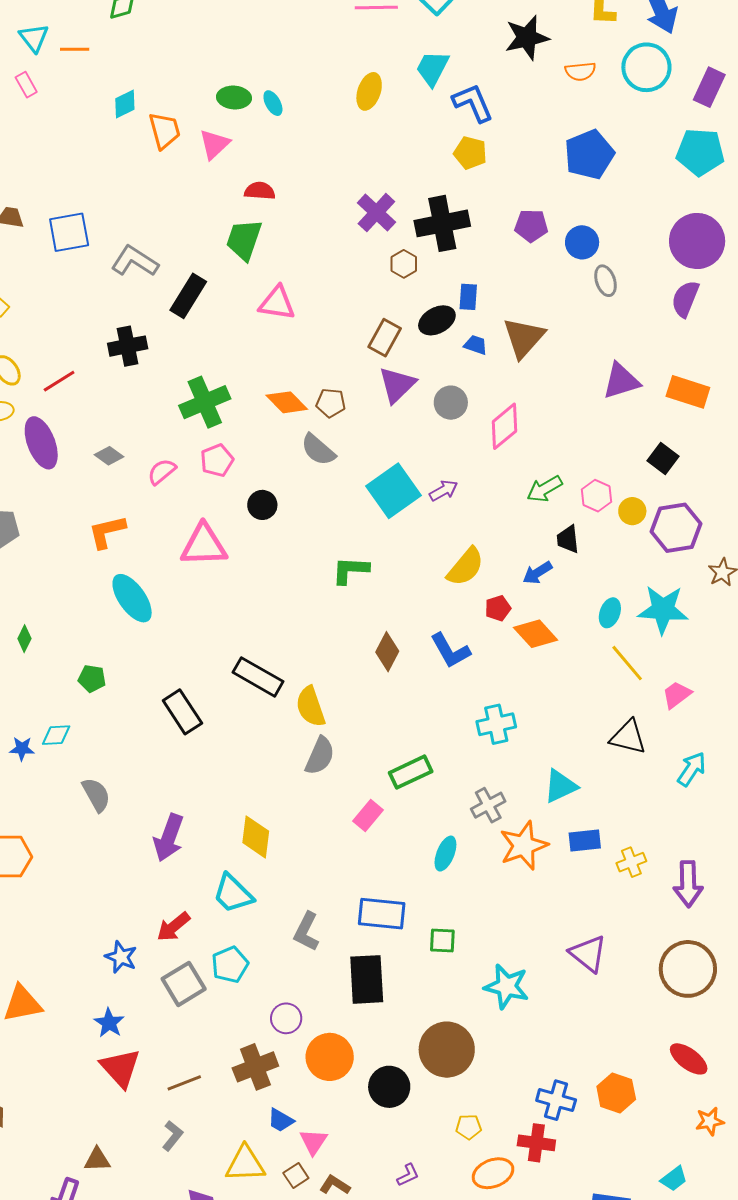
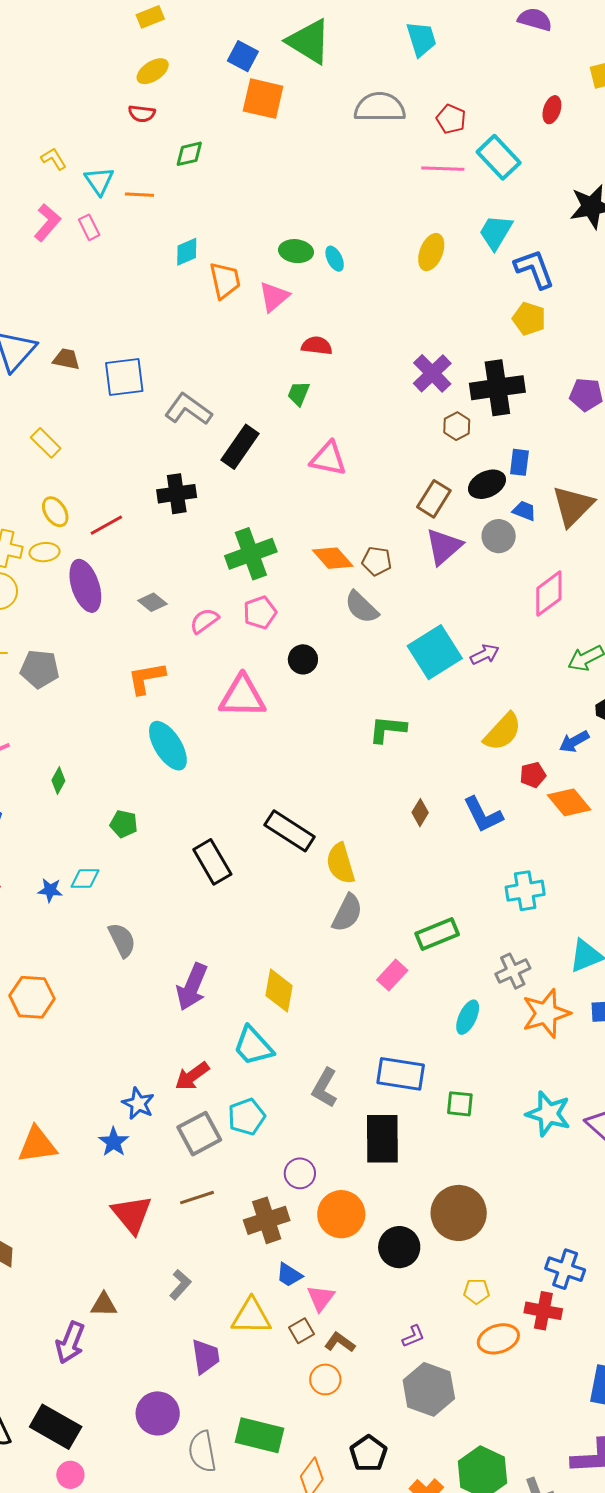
green trapezoid: (244, 240) -> (299, 394), size x0.6
gray circle: (451, 403) -> (499, 536), moved
brown diamond: (387, 652) -> (420, 813), size x0.7
cyan star: (507, 986) -> (548, 1114), moved
blue star: (109, 1023) -> (114, 1142), moved
brown line: (184, 1083) -> (197, 1198), moved

